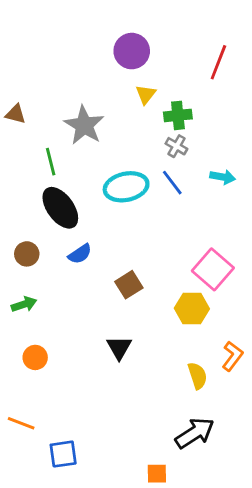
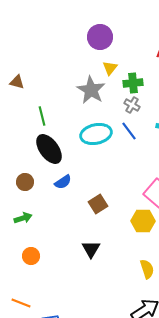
gray star: (84, 125) -> (91, 90), moved

